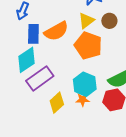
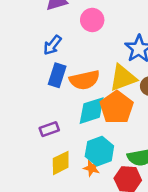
yellow triangle: (86, 21) -> (123, 78), size x1.4
cyan diamond: (26, 60) -> (92, 111), moved
purple rectangle: (40, 78) -> (49, 129), size x0.6

